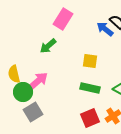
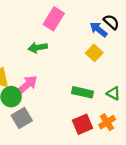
green arrow: (48, 46) -> (38, 48), turned 30
yellow square: (90, 61) -> (94, 53), moved, turned 35

